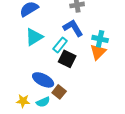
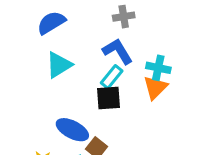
cyan rectangle: (60, 45) -> (112, 77), moved
black square: (67, 59) -> (109, 98), turned -30

